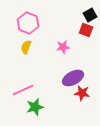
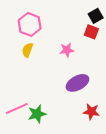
pink line: (23, 90) -> (17, 108), moved
red star: (82, 93) -> (91, 112), moved

